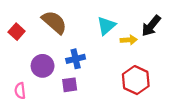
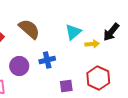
purple square: (70, 85) -> (66, 86), moved

